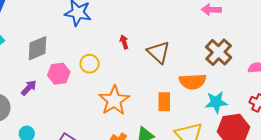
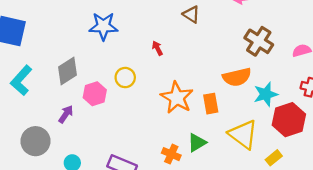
brown triangle: (158, 52) -> (191, 14), moved, size x0.7
orange star: (114, 100) -> (177, 98), moved

